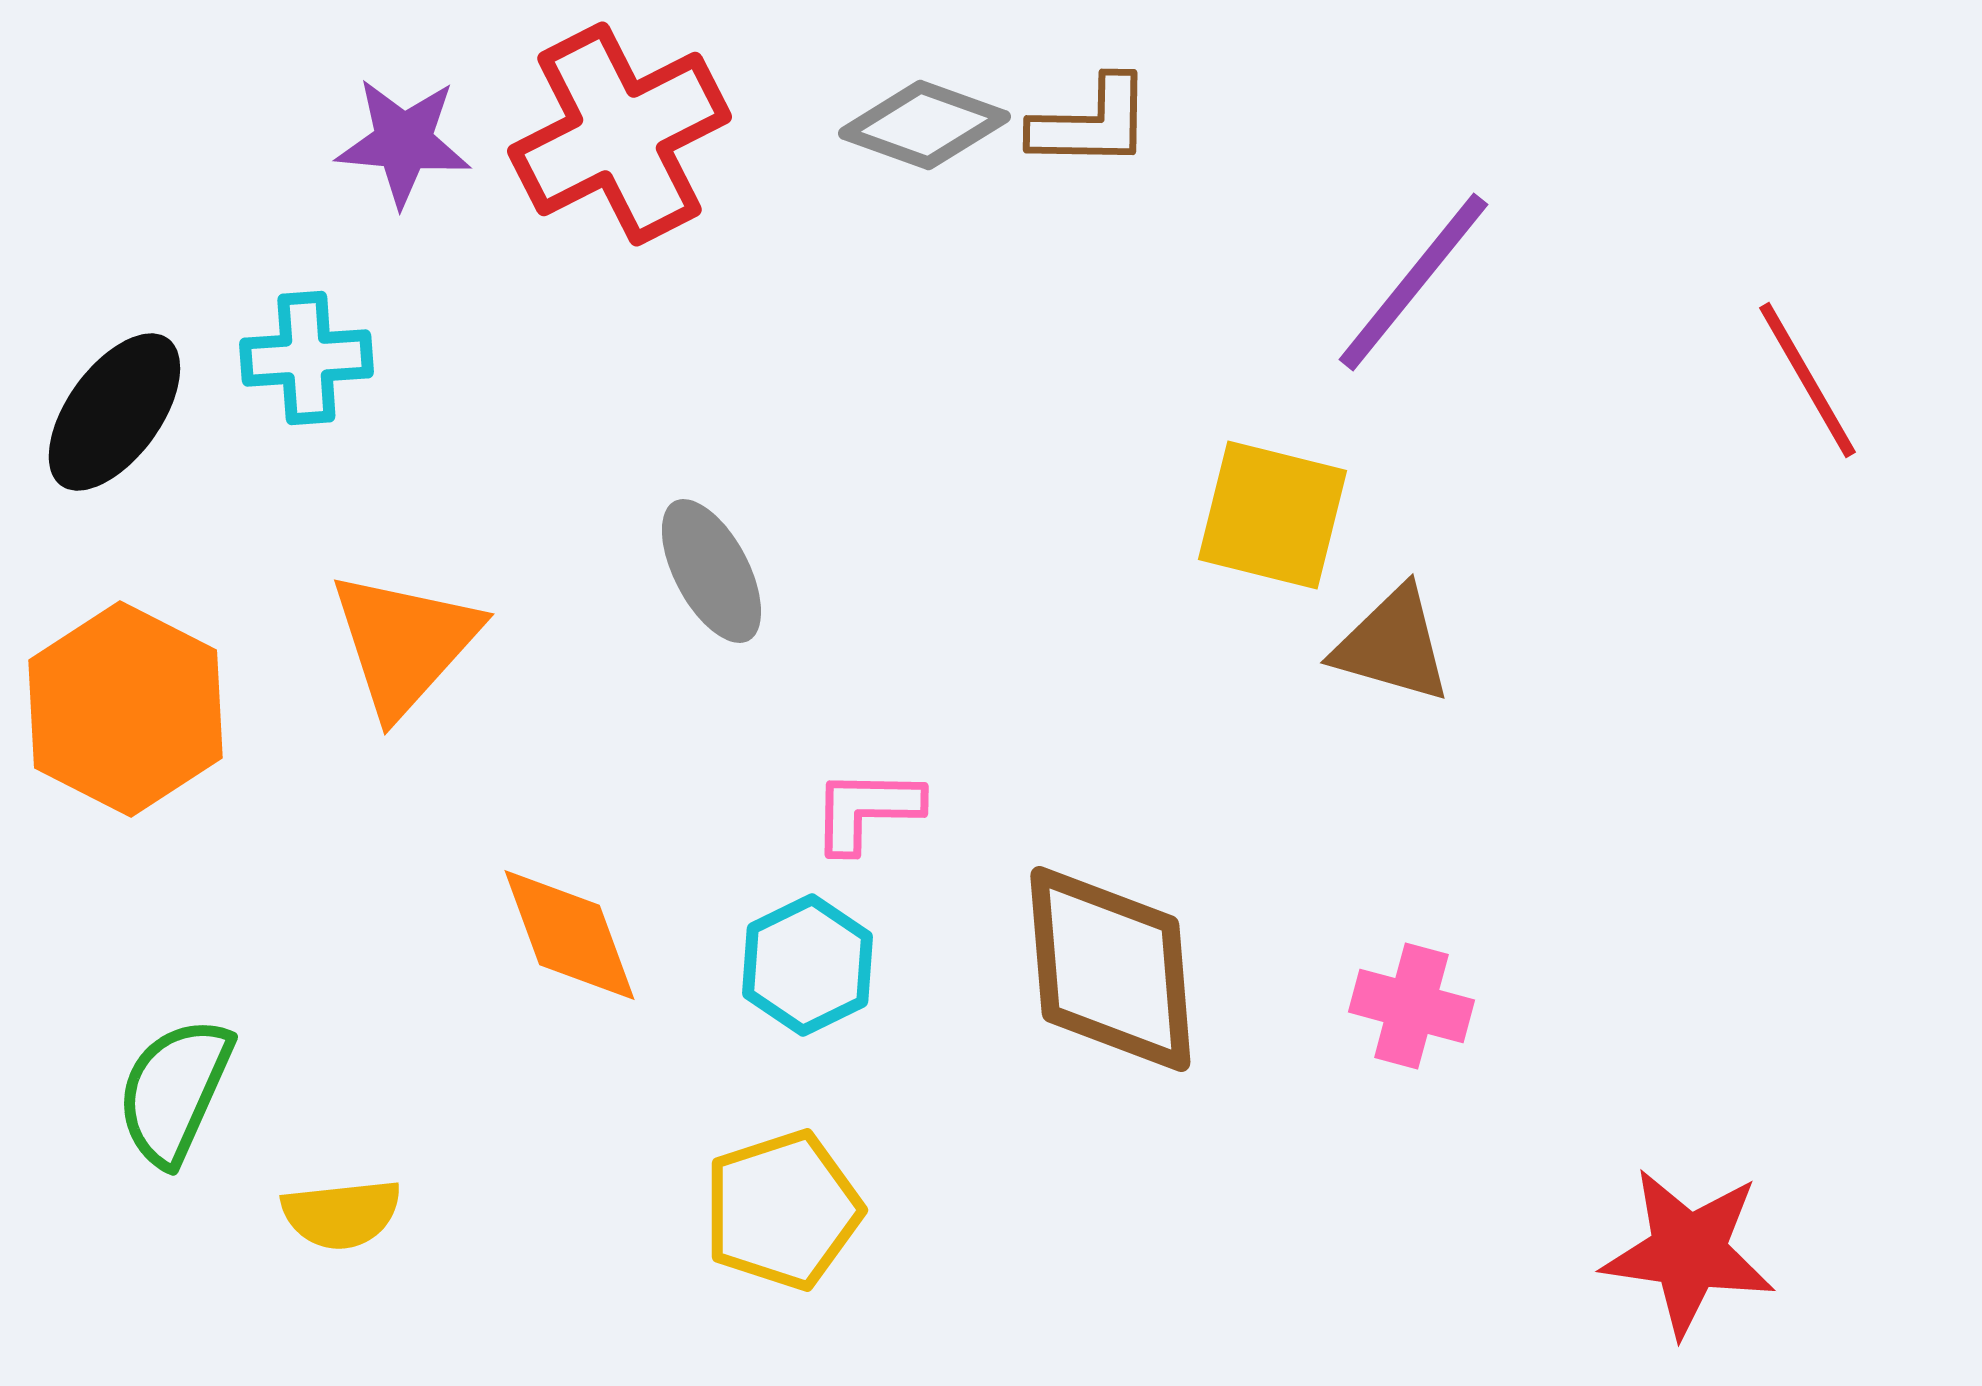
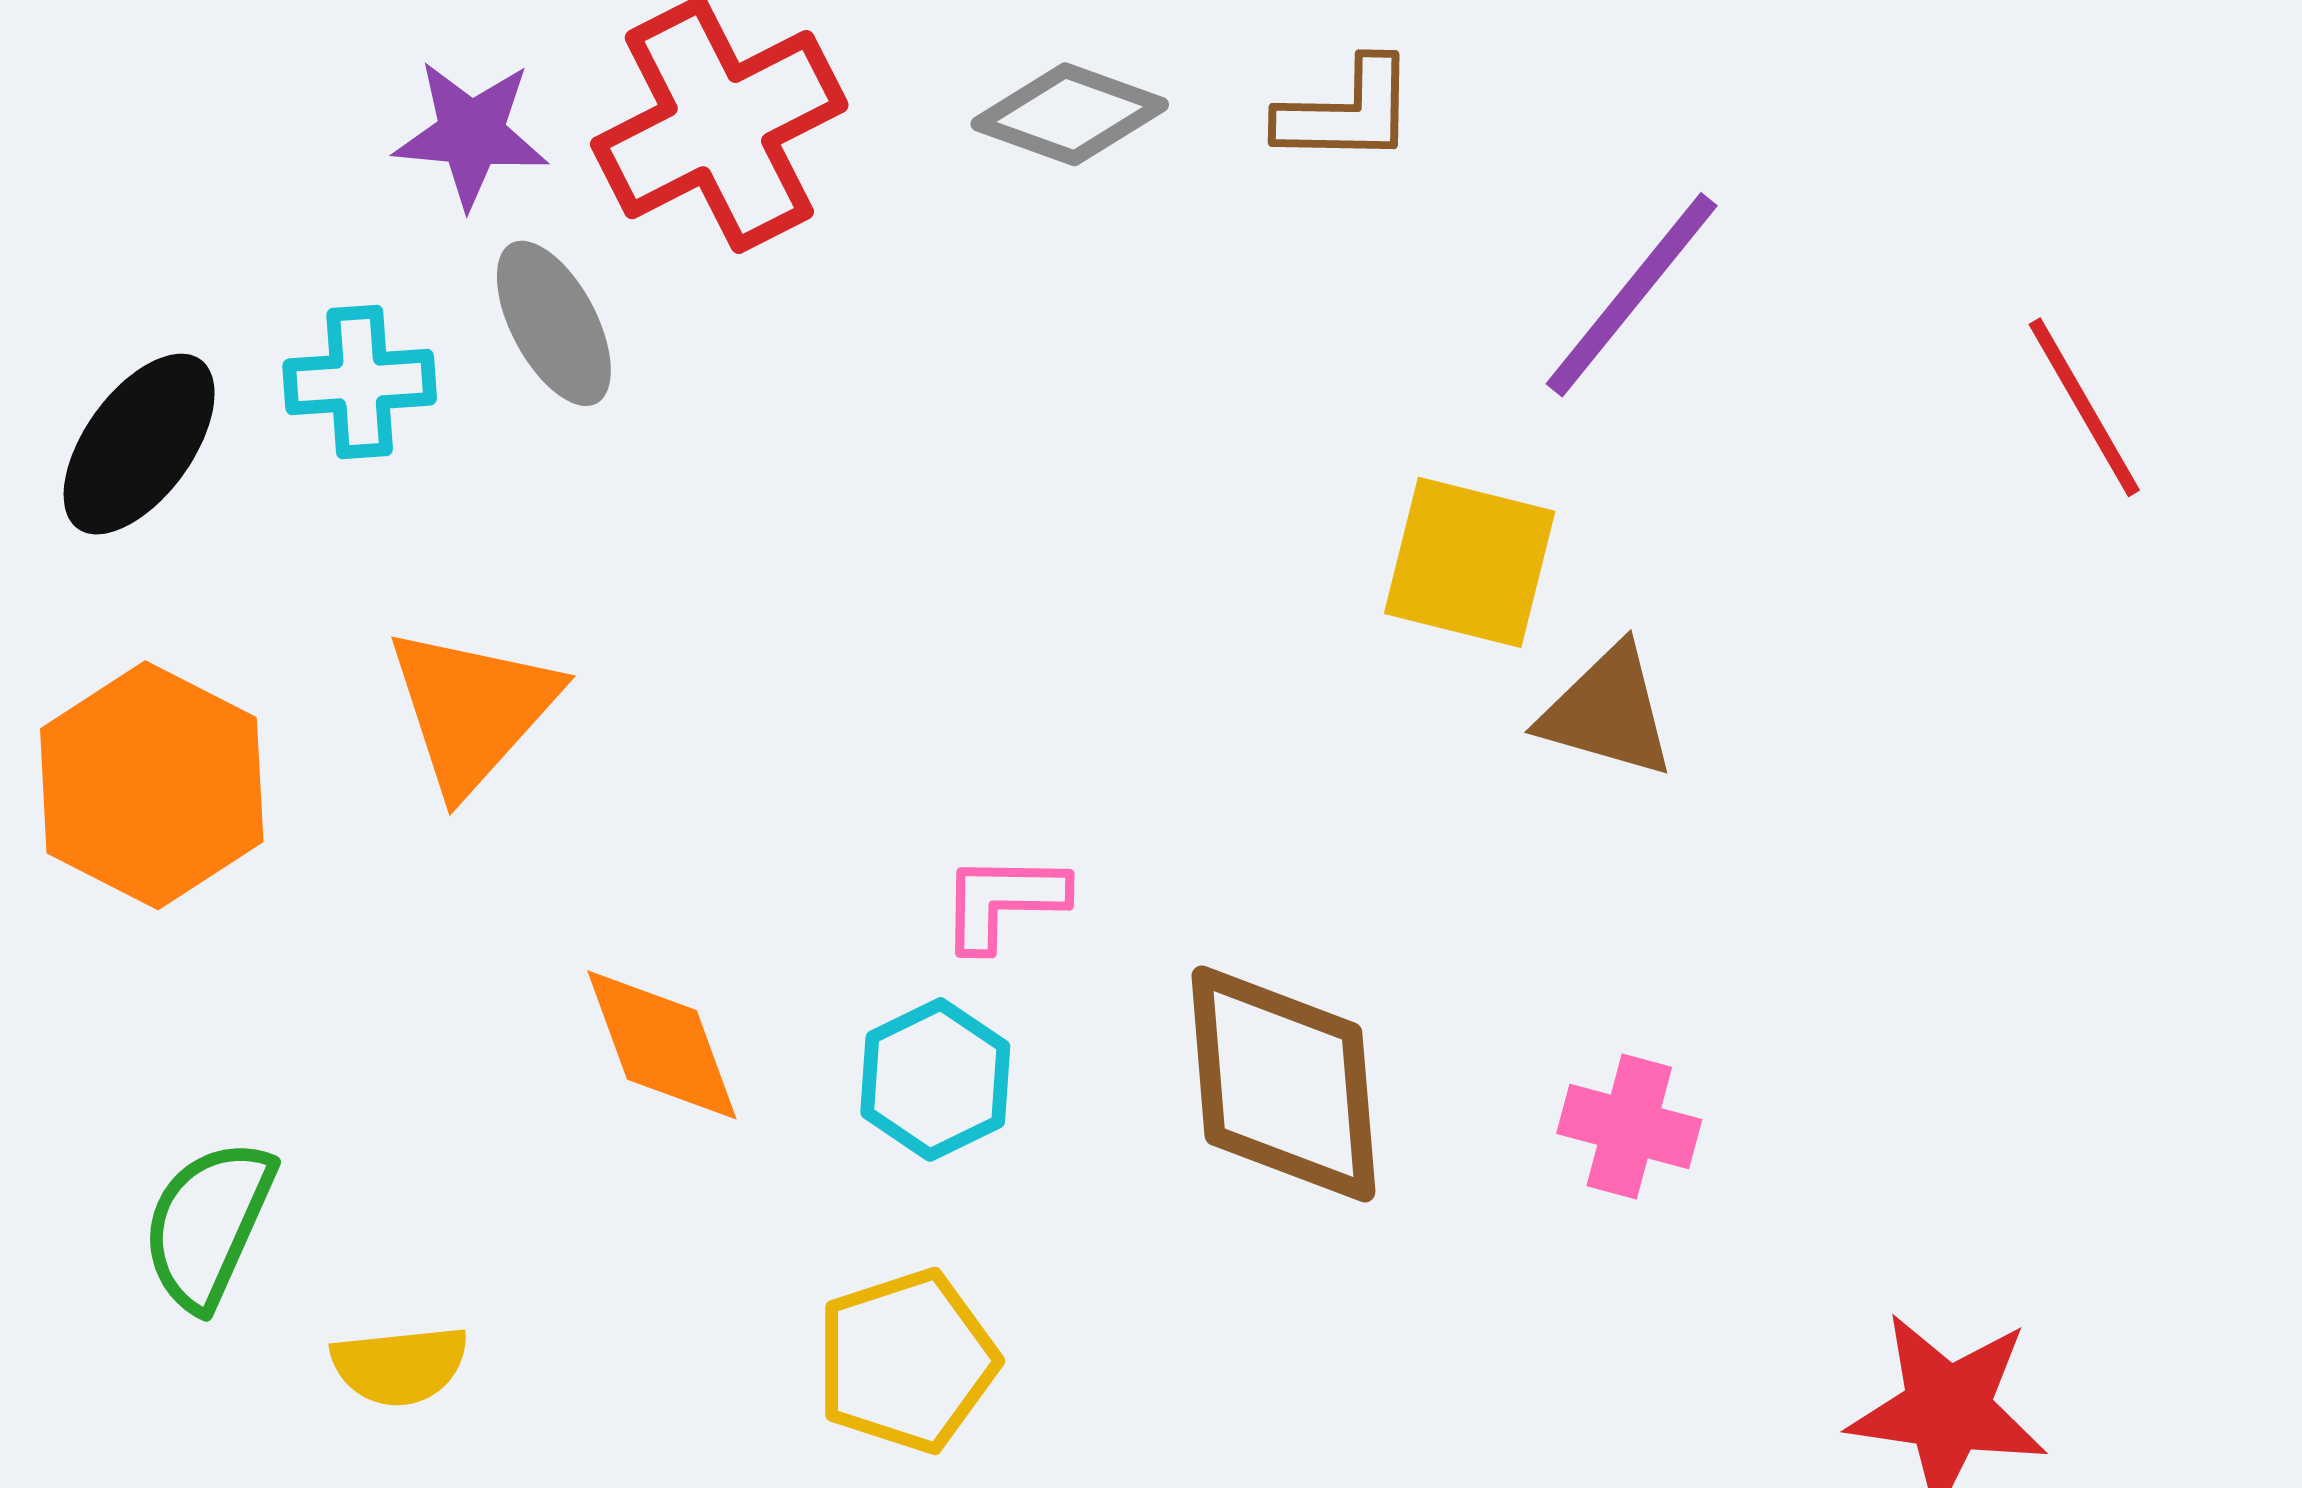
brown L-shape: (1091, 123) -> (1347, 112), moved
gray ellipse: (711, 571) -> (554, 323), moved

